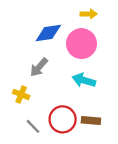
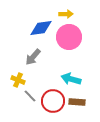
yellow arrow: (89, 14) -> (66, 14), moved
cyan arrow: (84, 80) -> (71, 79), moved
gray line: (33, 126) -> (30, 96), moved

